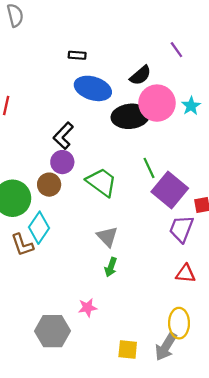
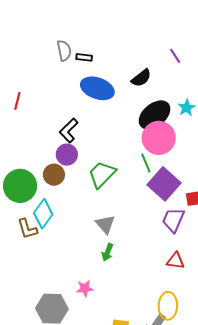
gray semicircle: (15, 15) -> (64, 51), moved
pink circle: (157, 103) -> (159, 138), moved
black ellipse: (130, 116) -> (155, 115), moved, turned -36
green trapezoid: (102, 182) -> (102, 174), turned -84

